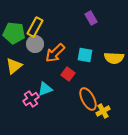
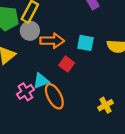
orange arrow: (55, 53) -> (52, 41), turned -135
orange ellipse: (88, 99) -> (54, 96), moved

